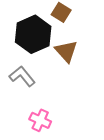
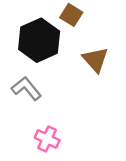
brown triangle: (66, 51) -> (95, 60), moved

